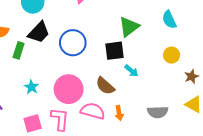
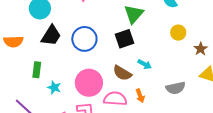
green rectangle: (19, 50) -> (37, 70), moved
cyan arrow: (131, 71) -> (145, 64), moved

